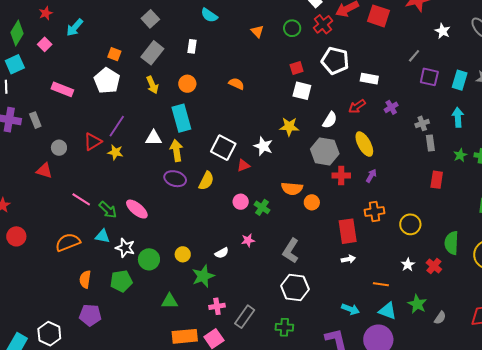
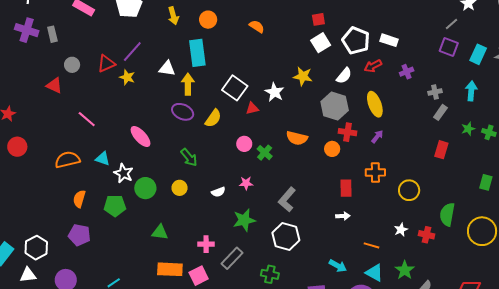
gray line: (414, 56) -> (452, 24), moved
white pentagon: (335, 61) -> (356, 40), moved
white square: (302, 91) -> (321, 43), turned 36
gray rectangle: (430, 143) -> (440, 112), turned 35
orange circle: (312, 202) -> (332, 149), moved
green arrow: (108, 210) -> (189, 157), moved
red rectangle: (348, 231) -> (346, 188), size x0.7
red cross: (434, 266) -> (427, 235), turned -35
green star: (203, 276) -> (244, 220), moved

